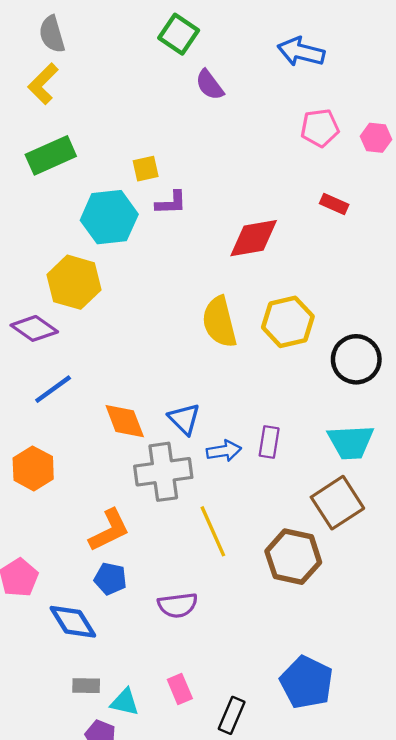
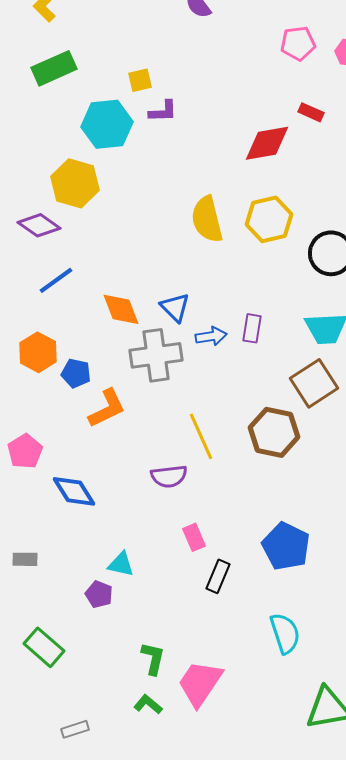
red diamond: (254, 238) -> (267, 143), moved
yellow line: (213, 531) -> (201, 436), moved
blue pentagon: (110, 579) -> (76, 373), moved
gray rectangle: (86, 686) -> (25, 559), moved
pink rectangle: (180, 689) -> (194, 537), moved

